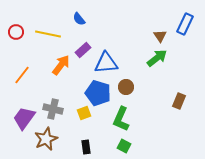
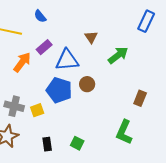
brown triangle: (160, 36) -> (91, 37), moved
yellow square: (84, 113) -> (37, 110), moved
green L-shape: (121, 119) -> (124, 132), moved
green square: (124, 146) -> (77, 143), moved

